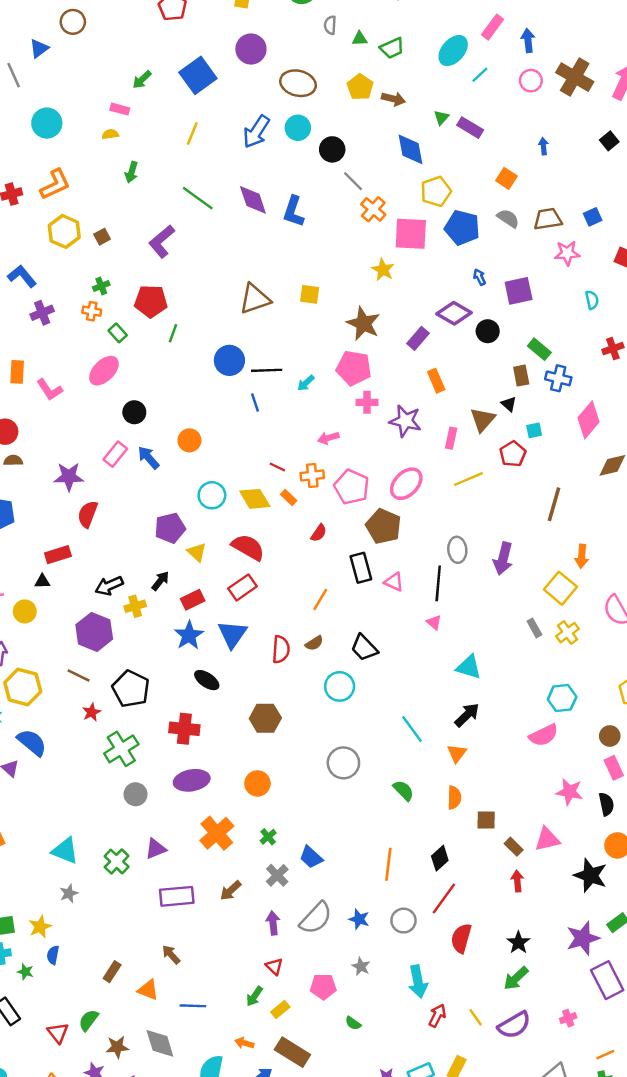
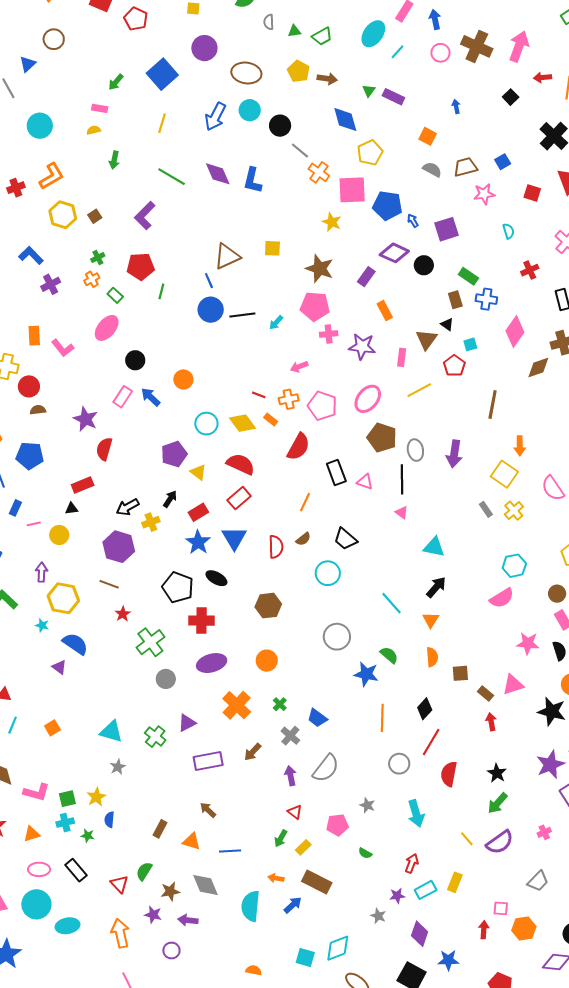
blue pentagon: (462, 228) -> (388, 206), moved
orange cross: (92, 311) -> (92, 279), turned -35
blue line: (255, 402) -> (209, 281), moved
purple star: (69, 477) -> (86, 419), turned 30
brown pentagon: (383, 526) -> (382, 438), moved
red semicircle: (319, 533) -> (298, 447), size x1.8
black pentagon: (131, 689) -> (178, 587), moved
blue star: (359, 919) -> (366, 674), moved, size x1.4
red arrow: (437, 1016) -> (412, 863), moved

